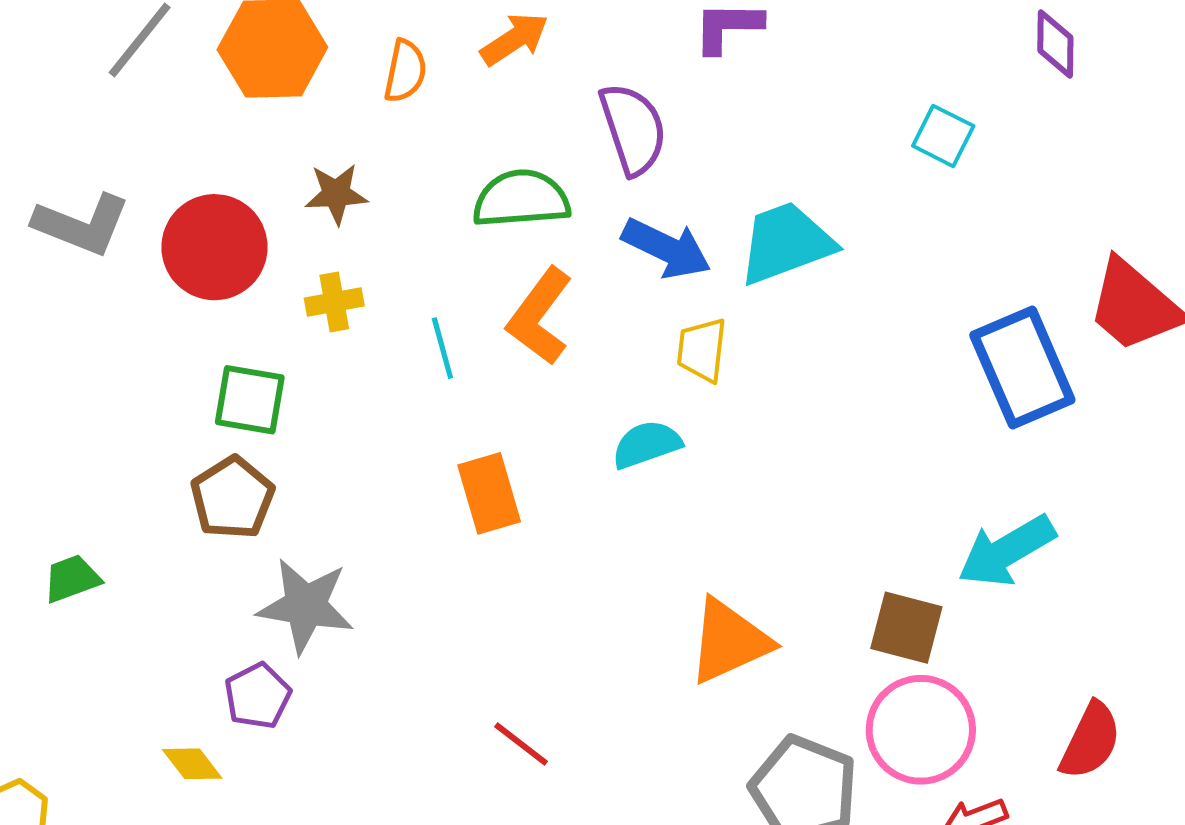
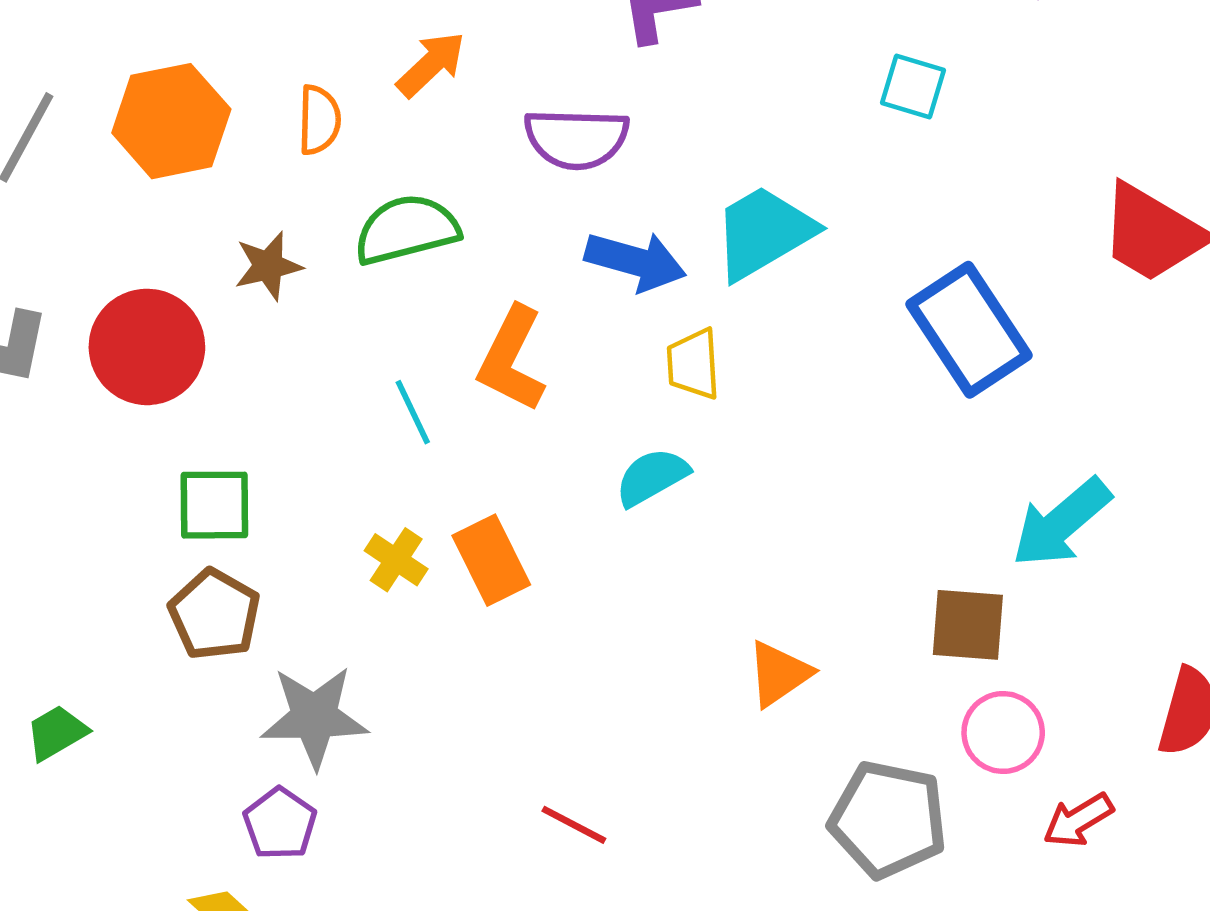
purple semicircle: (633, 129) -> (576, 139), turned 120
green semicircle: (521, 199) -> (407, 229), moved
yellow cross: (334, 302) -> (396, 560), moved, turned -36
blue rectangle: (1022, 368) -> (969, 330), moved
orange triangle: (729, 641) -> (779, 674), size x0.7
pink circle: (921, 730) -> (1003, 732), size x0.7

